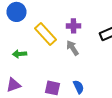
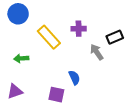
gray arrow: (72, 48) -> (97, 52), moved
blue semicircle: (78, 87) -> (74, 78), moved

